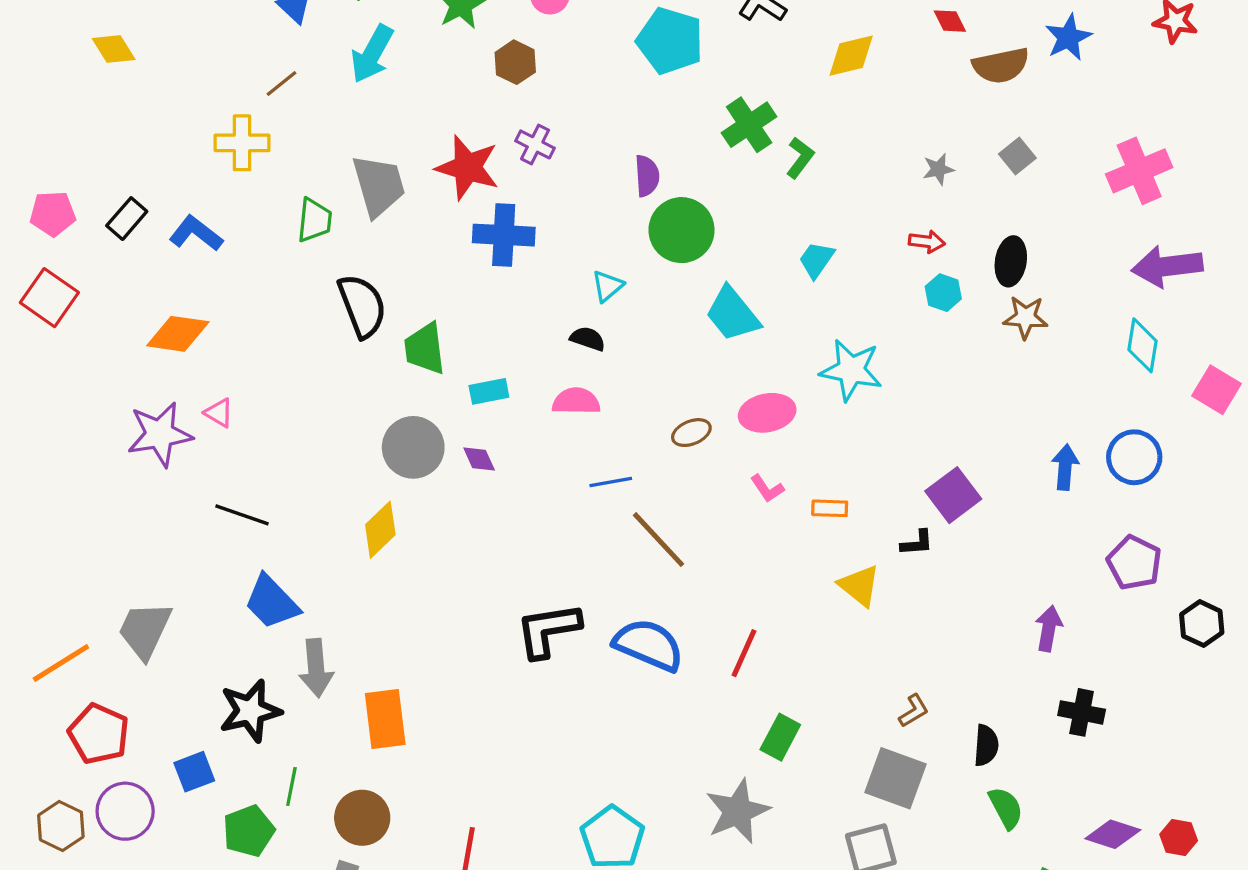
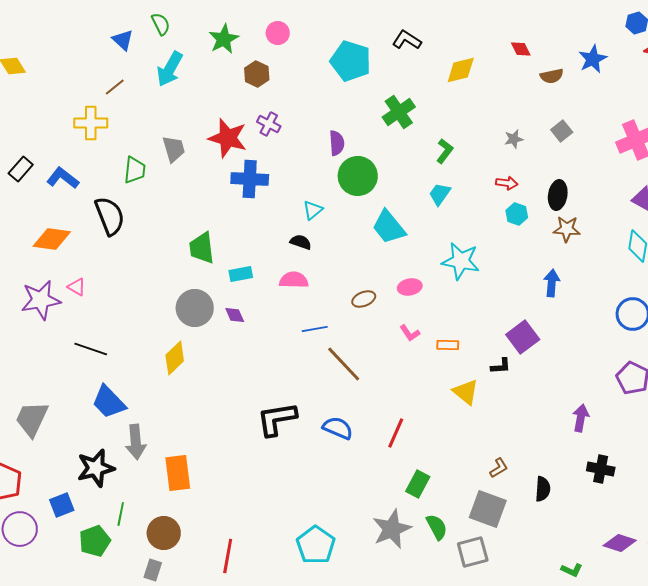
brown semicircle: (1001, 65) -> (552, 76), size x0.7
green L-shape: (800, 158) -> (445, 151), moved
gray trapezoid: (379, 186) -> (174, 149), size x0.7
black semicircle: (362, 306) -> (110, 216), moved
pink ellipse: (767, 413) -> (410, 287), size x0.7
blue arrow: (1065, 467) -> (552, 283), moved
blue semicircle: (649, 645) -> (338, 428), size x0.7
green semicircle: (1006, 808) -> (437, 527), moved

